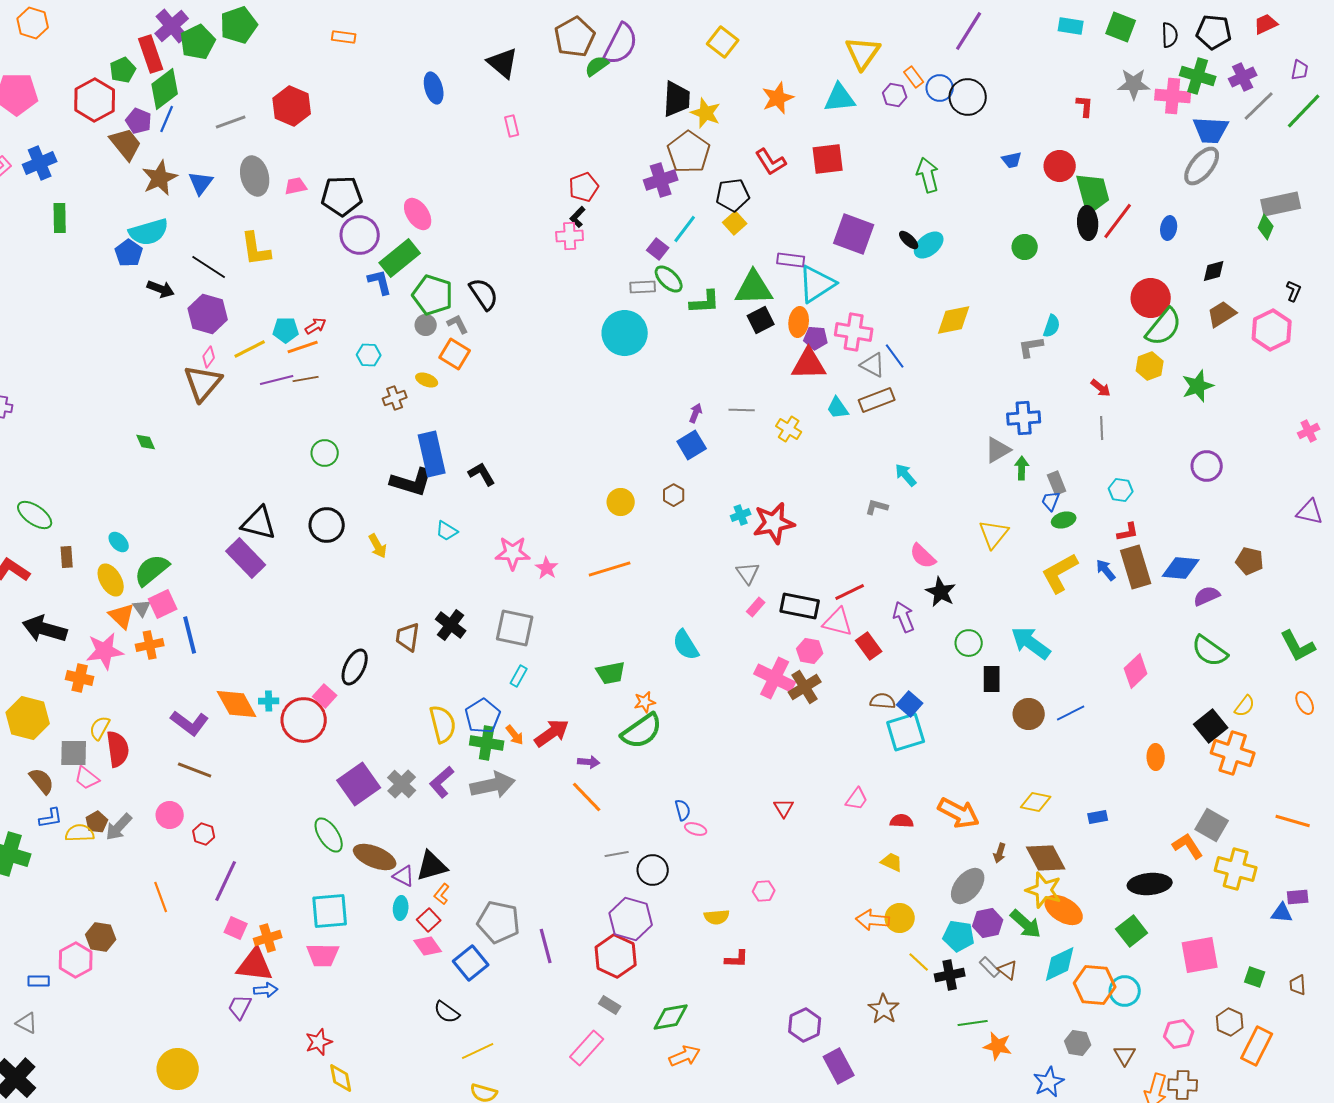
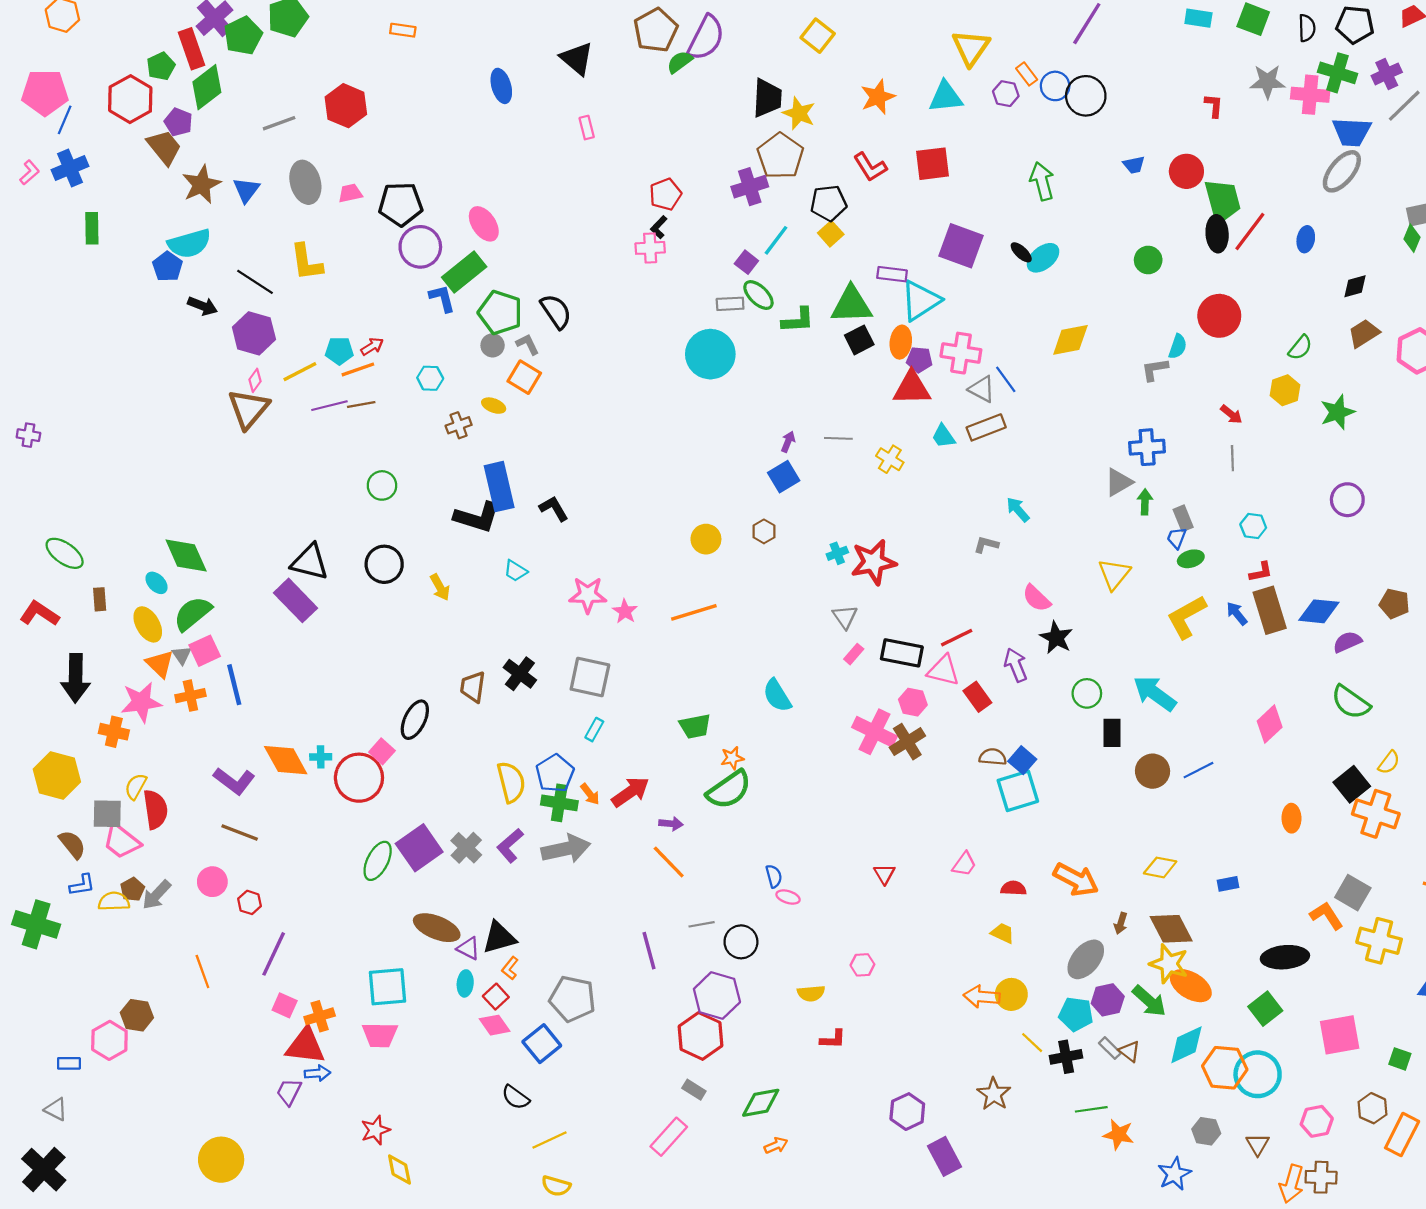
blue line: (167, 119) -> (65, 120), moved
red circle: (1151, 298) -> (1219, 316), moved
green semicircle: (1164, 327) -> (1300, 348), size x0.6
green diamond: (146, 442) -> (186, 556), moved, size x2.0
black arrow: (45, 629) -> (76, 678), turned -105
pink trapezoid: (87, 778) -> (121, 841), size x1.4
green ellipse: (329, 835) -> (378, 861), moved, turned 60
purple line: (546, 946) -> (649, 951), moved
cyan circle: (1125, 991) -> (1258, 1074), size x1.4
orange arrow: (685, 1056) -> (776, 1145), size x0.7

